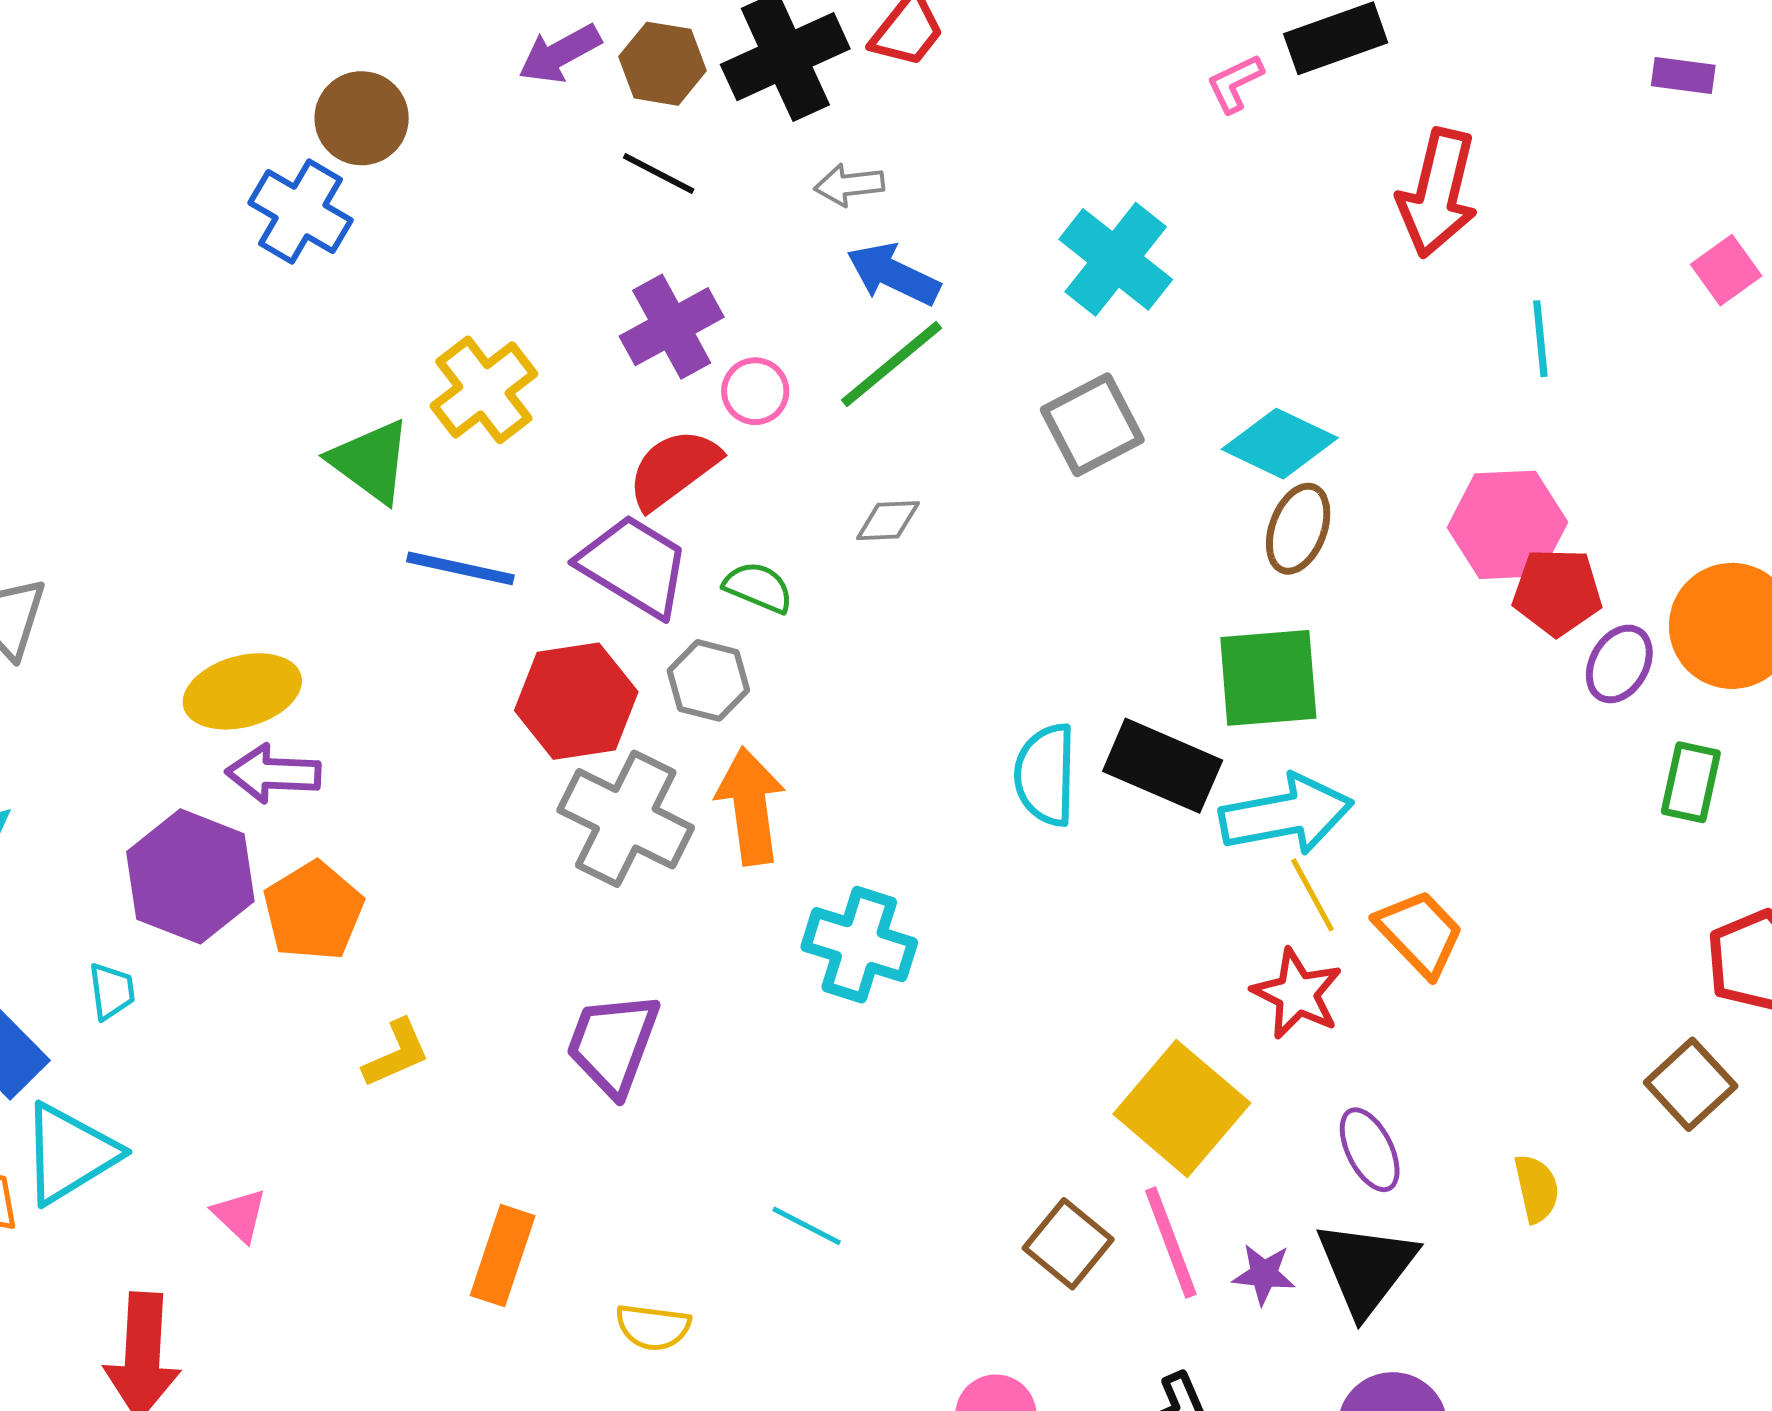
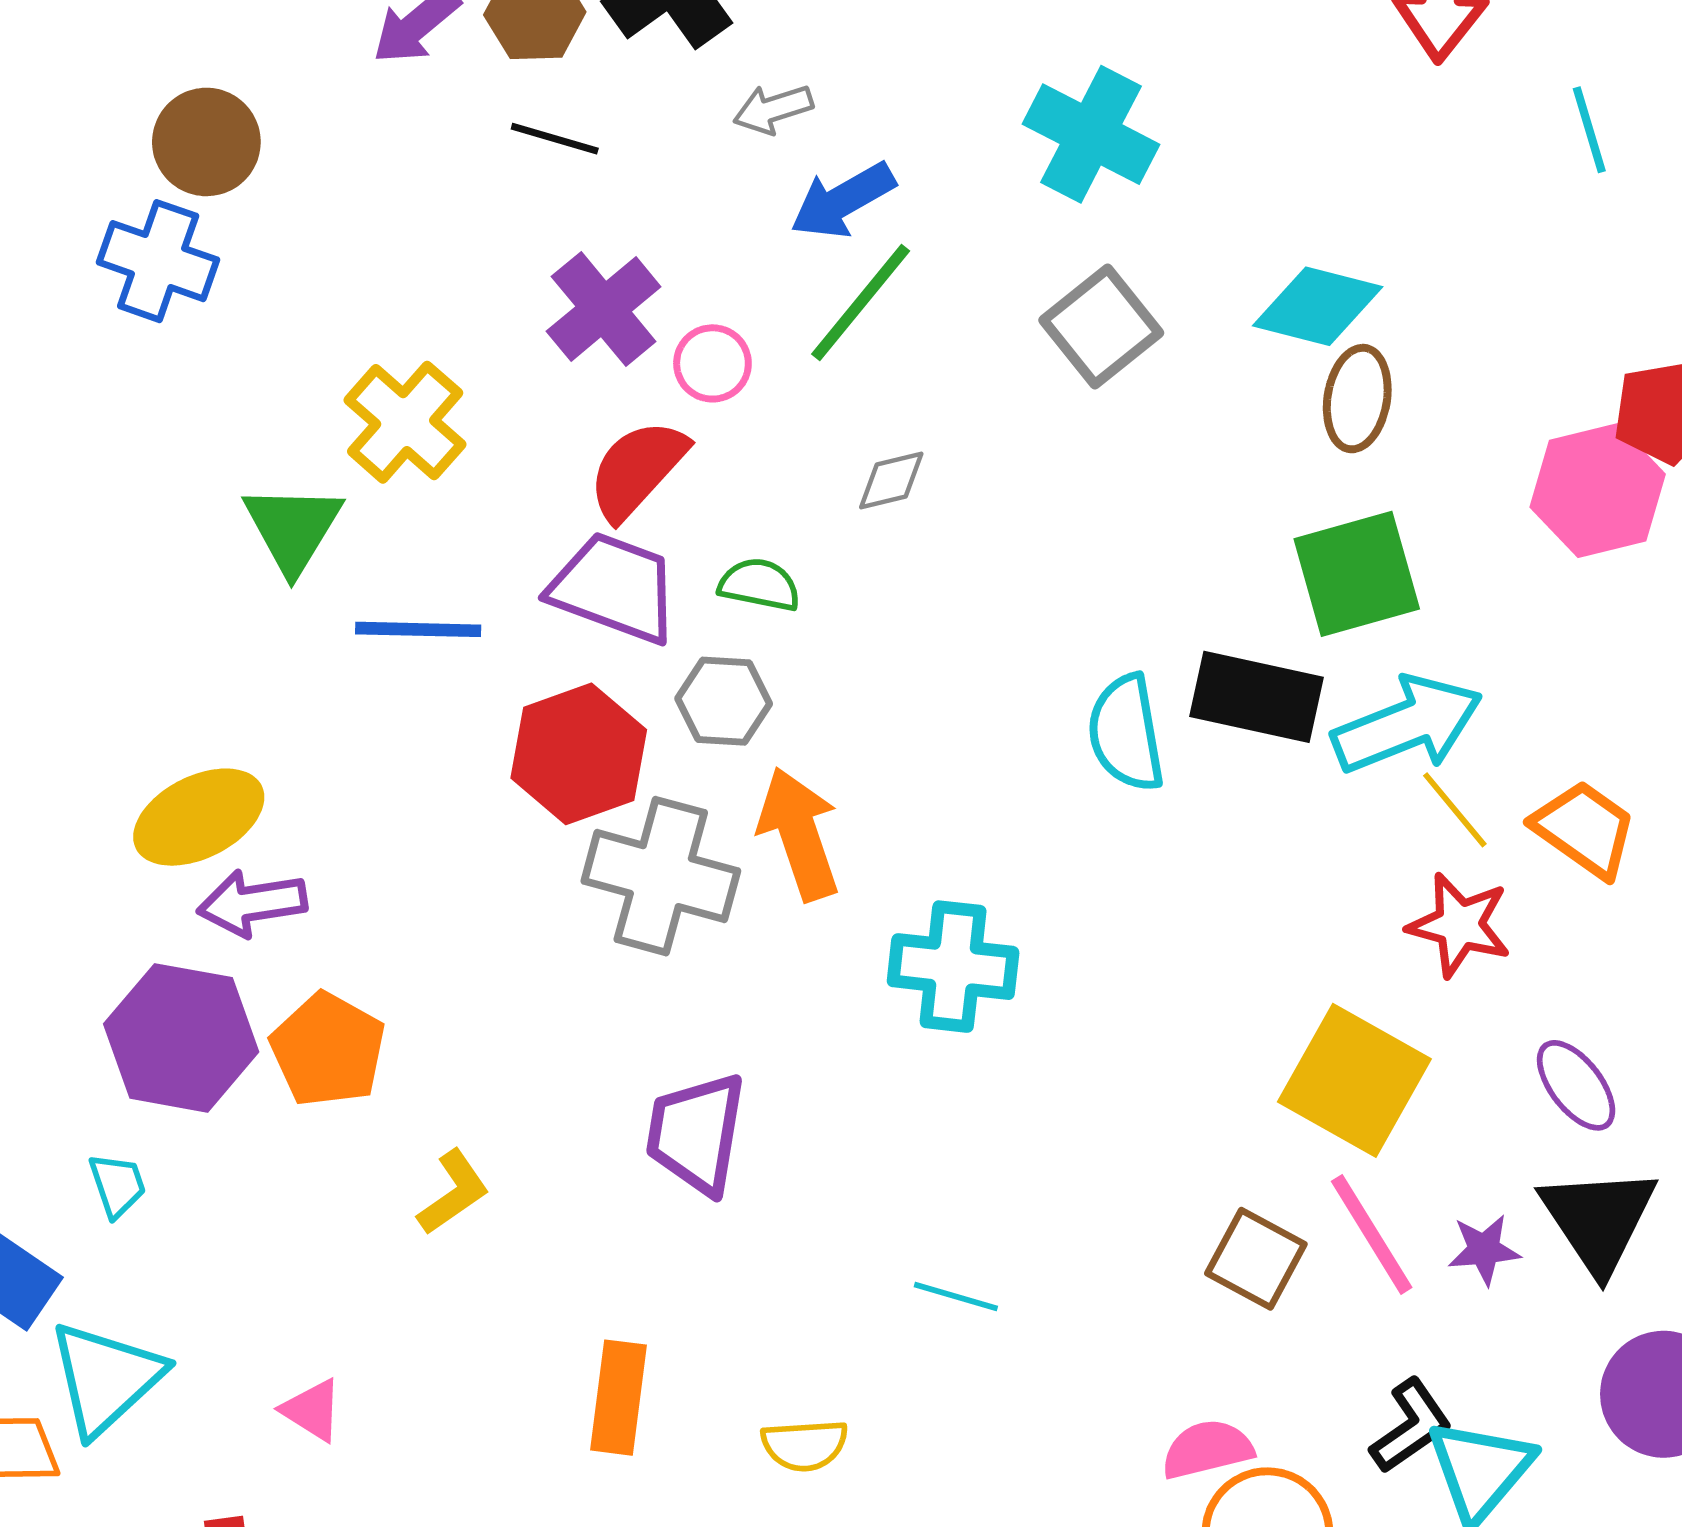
blue arrow: (893, 274) -> (843, 200), turned -44
green triangle: (371, 461) -> (293, 528), turned 36
pink hexagon: (1508, 525) -> (1598, 491), moved

